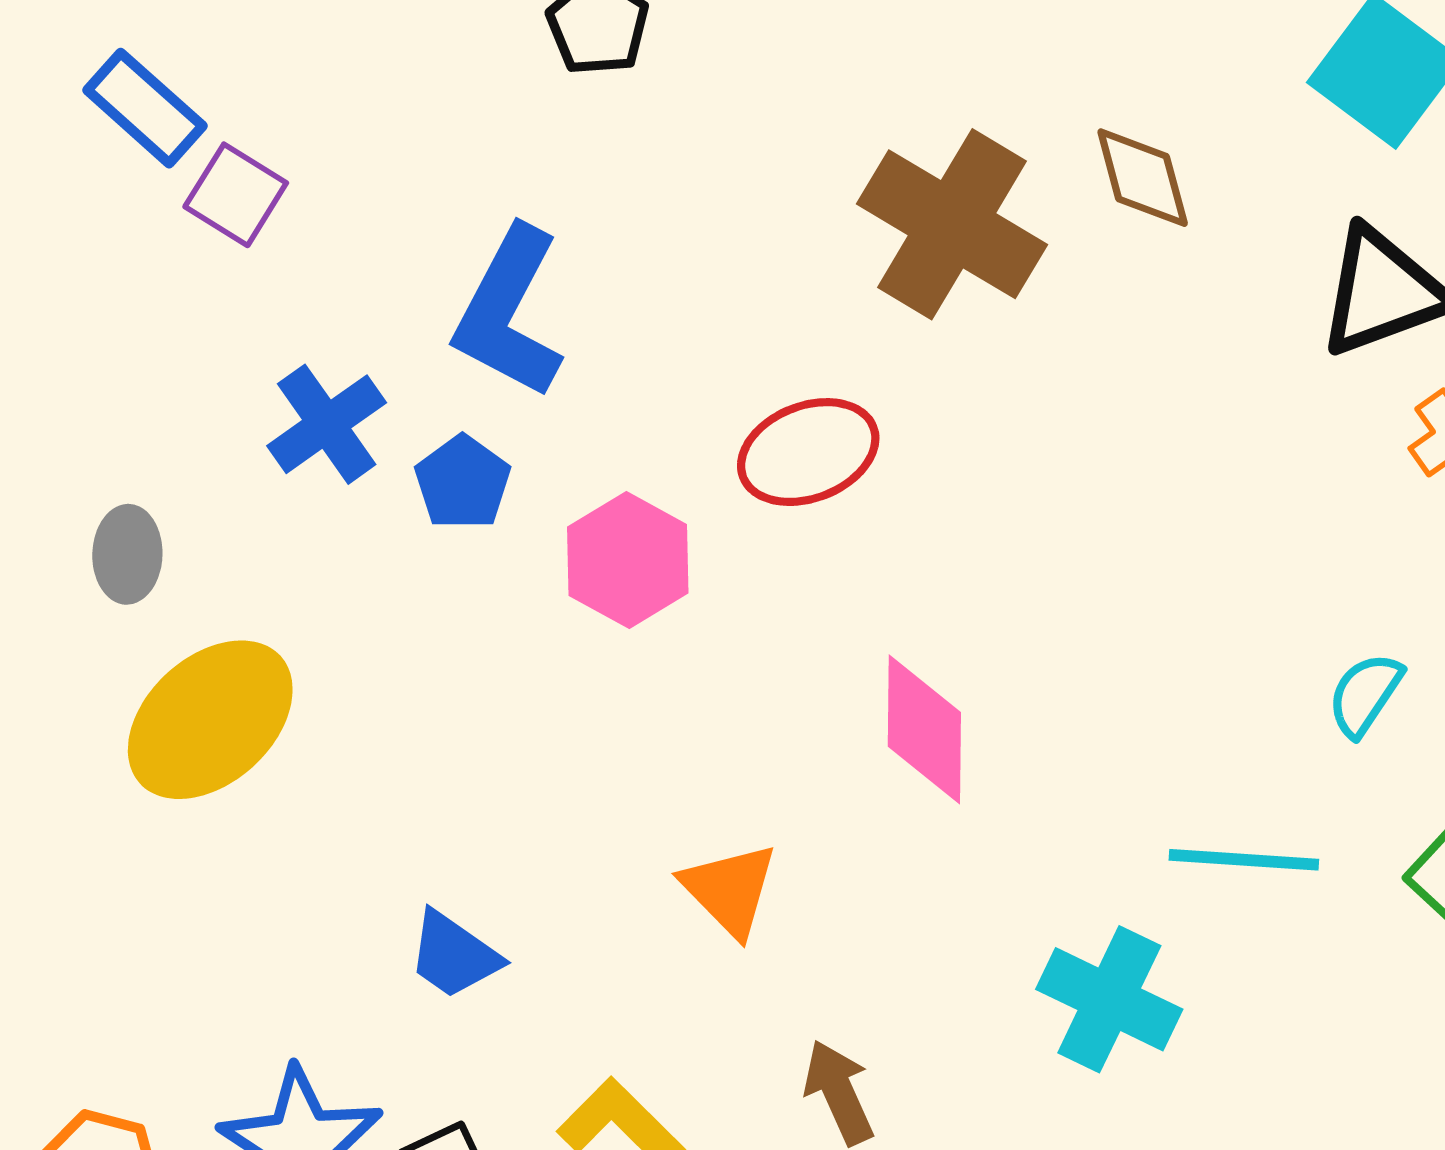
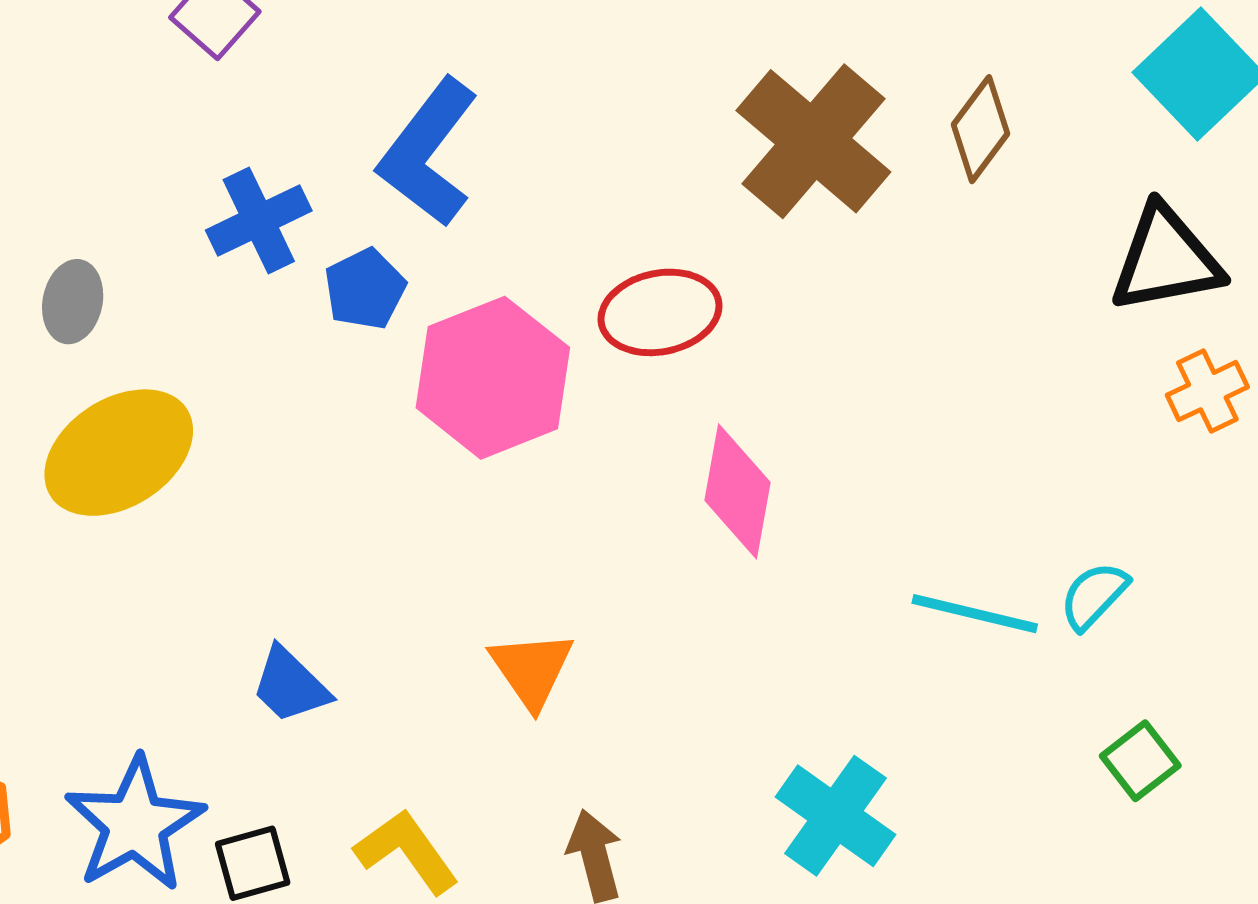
brown diamond: (1143, 178) -> (980, 129), turned 42
pink hexagon: (628, 560) -> (493, 378), size x1.4
pink diamond: (924, 729) -> (738, 491), moved
cyan line: (1244, 860) -> (975, 614), moved

